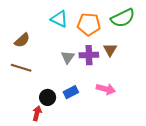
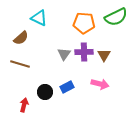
cyan triangle: (59, 19) -> (39, 18), moved
brown triangle: (110, 50) -> (104, 55), moved
red arrow: (37, 113) -> (24, 105), moved

